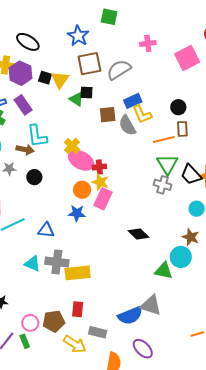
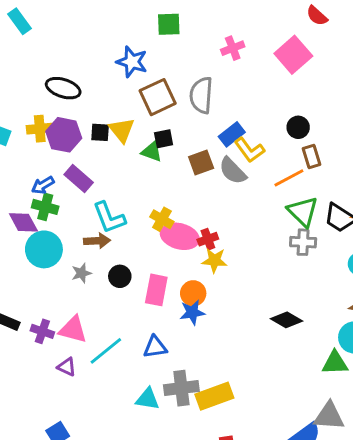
gray semicircle: (119, 70) -> (201, 95), turned -40
orange circle: (82, 190) -> (193, 293), moved
pink rectangle: (103, 199) -> (156, 290), moved

